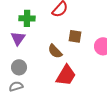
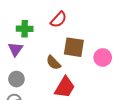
brown square: (75, 36) -> (74, 47), size x1.5

